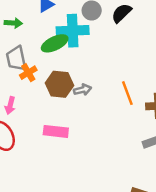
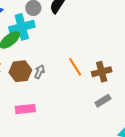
gray arrow: (83, 90) -> (39, 72), turned -40

